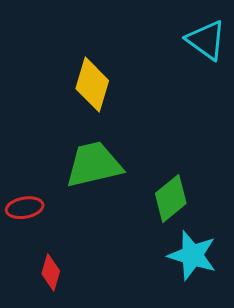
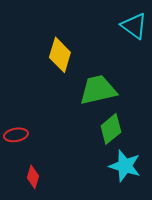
green trapezoid: (94, 165) -> (98, 90), moved

